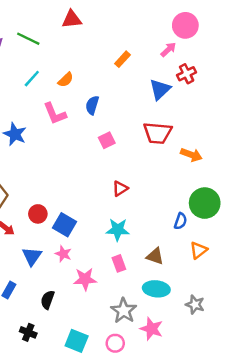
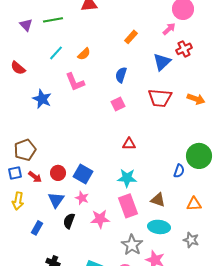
green line: (28, 39) -> (53, 20), turned -36
blue semicircle: (92, 105) -> (121, 75), moved
orange arrow: (191, 155) -> (196, 99), moved
red triangle: (120, 189) -> (129, 144), turned 32
red circle: (38, 214) -> (58, 173), moved
orange triangle: (199, 250) -> (194, 204), moved, turned 35
pink rectangle: (119, 263) -> (128, 206), size x1.6
black semicircle: (48, 300) -> (69, 221), moved

